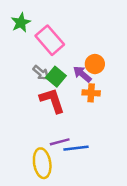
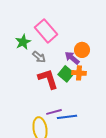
green star: (21, 23) -> (23, 42), moved
green square: (56, 77) -> (66, 74), moved

